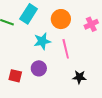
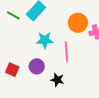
orange circle: (61, 19) -> (78, 23), moved
black star: (79, 77) -> (57, 80), moved

